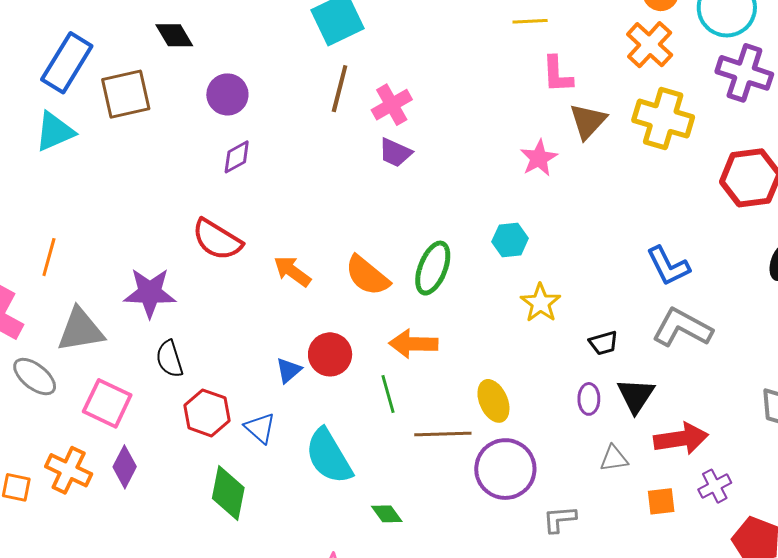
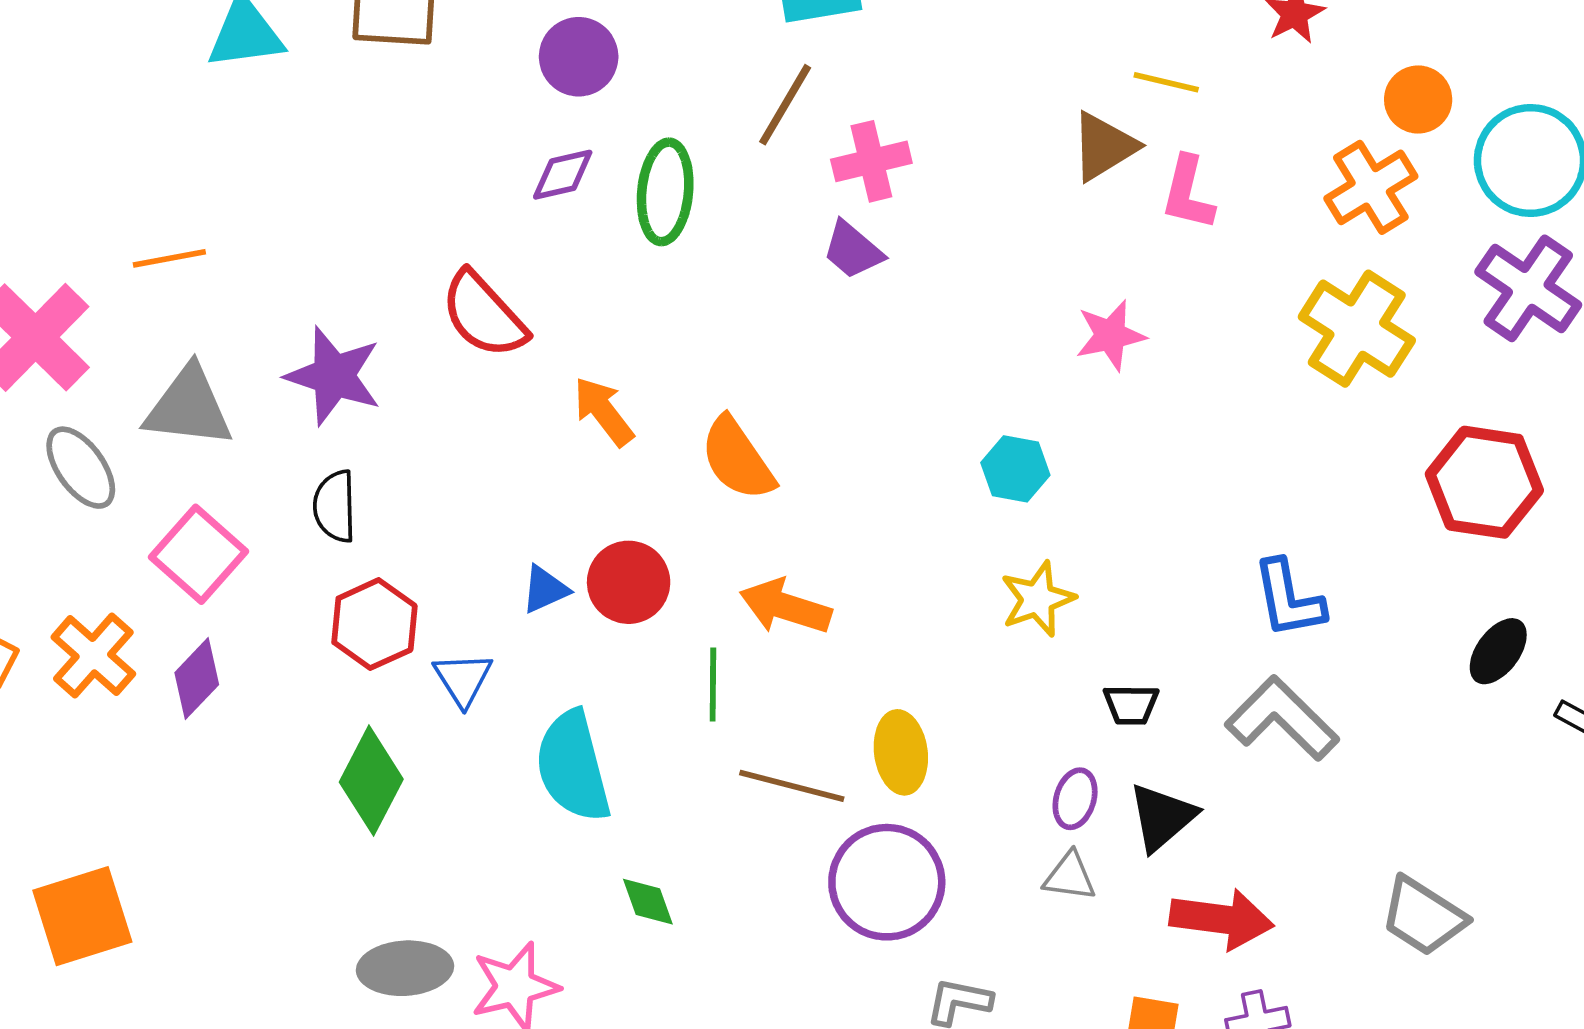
brown triangle: (588, 121) -> (1104, 147), moved
orange line: (49, 257) -> (169, 258), turned 48
green ellipse: (433, 268) -> (665, 192), moved, turned -32
gray triangle: (614, 458) -> (1070, 876), moved

